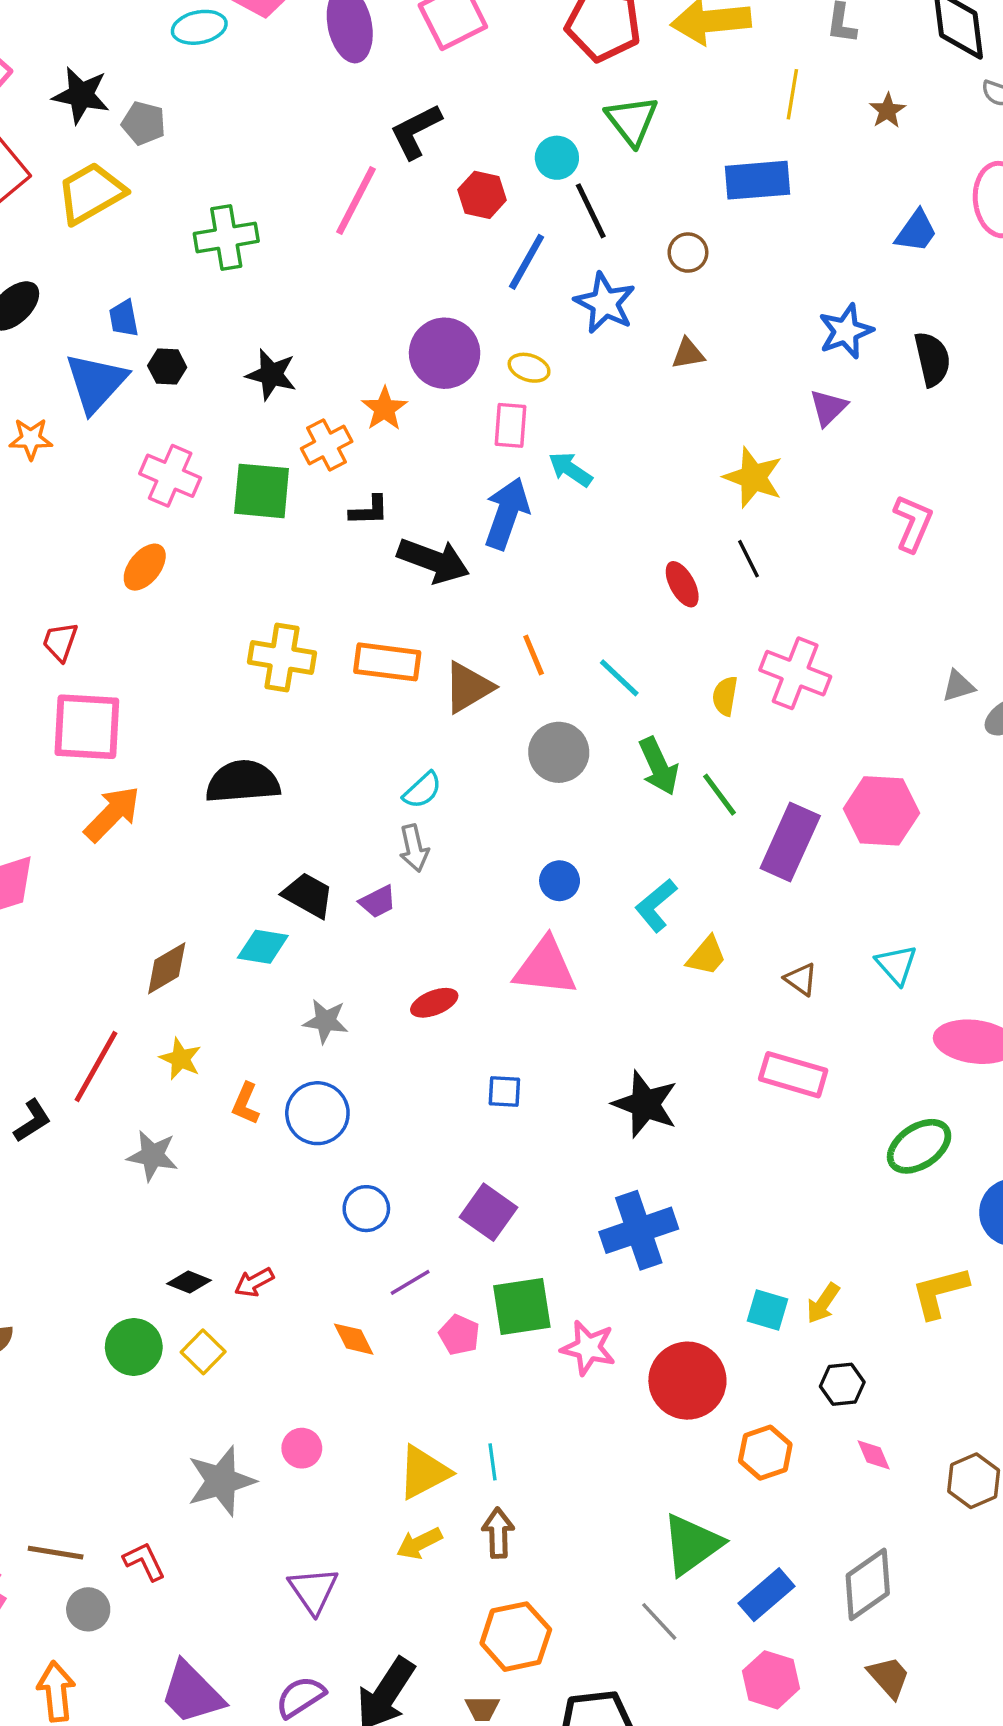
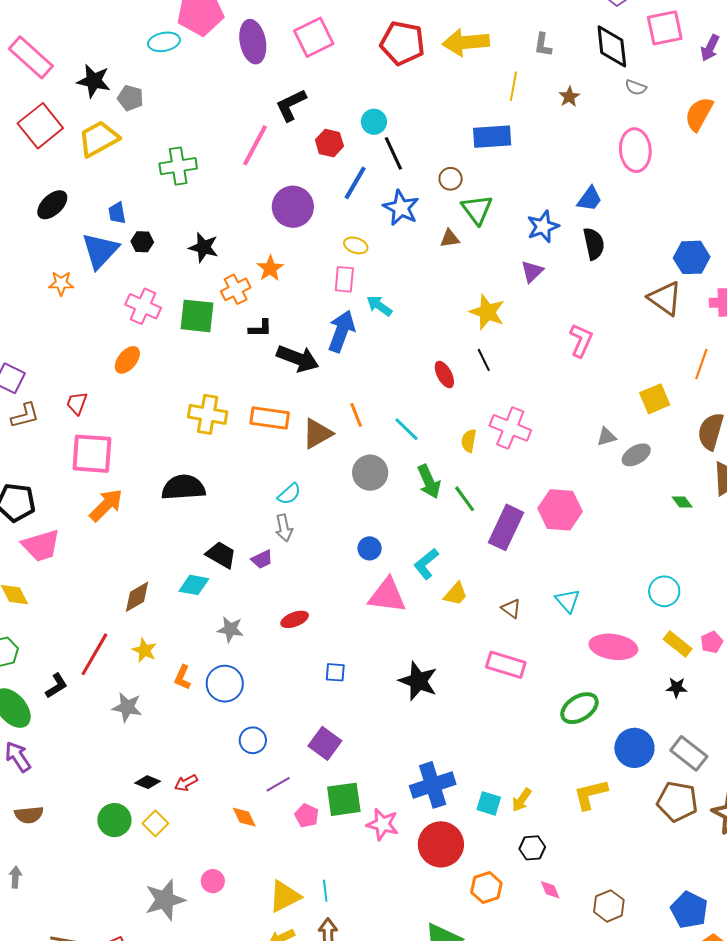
green triangle: (632, 121) -> (477, 209), moved
blue trapezoid: (916, 231) -> (590, 199), moved
purple circle: (445, 353) -> (293, 207), moved
pink triangle: (545, 967) -> (387, 595), moved
blue cross: (639, 1230) -> (433, 785), moved

